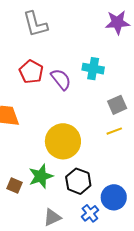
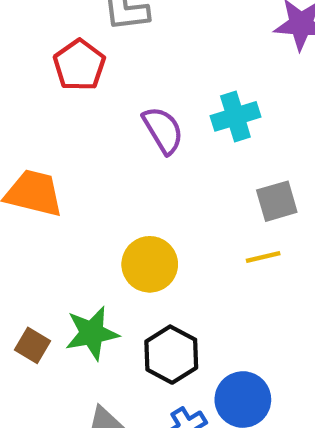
cyan cross: (93, 69) -> (235, 116), turned -35
red pentagon: (31, 72) -> (79, 65), moved
yellow circle: (63, 141) -> (150, 264), size x0.7

